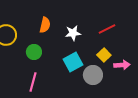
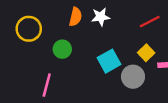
white star: (73, 33) -> (101, 17), moved
pink line: (33, 82) -> (47, 85), moved

